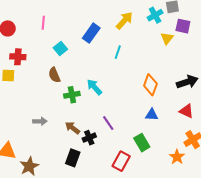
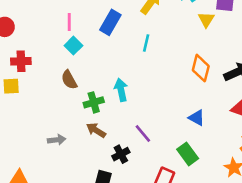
pink line: (43, 23) -> (69, 22), moved
orange diamond: (150, 85) -> (201, 68), moved
cyan arrow: (94, 87) -> (121, 90), turned 36
blue triangle: (152, 115) -> (197, 118), turned 32
brown arrow: (72, 128) -> (96, 130), moved

